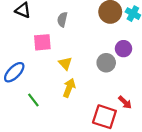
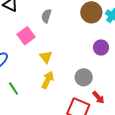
pink square: (42, 42) -> (26, 36), turned -36
gray circle: (106, 63) -> (84, 77), moved

